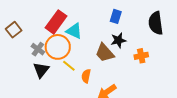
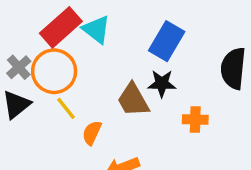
blue rectangle: (116, 16) -> (167, 41), size x1.5
cyan triangle: (74, 31) -> (96, 30), moved

